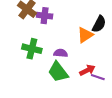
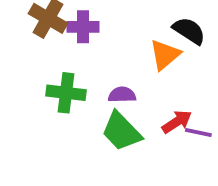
black semicircle: (99, 24) -> (189, 31), turned -78

